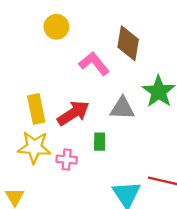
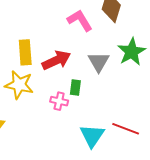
gray triangle: (122, 108) -> (99, 62), turned 50
pink cross: (67, 160) -> (59, 101), moved

